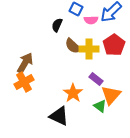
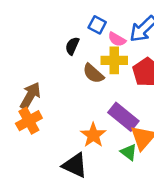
pink semicircle: (91, 20) -> (117, 39), turned 32
yellow cross: (89, 49) -> (114, 60), moved
purple rectangle: (96, 79) -> (123, 117), size x1.6

